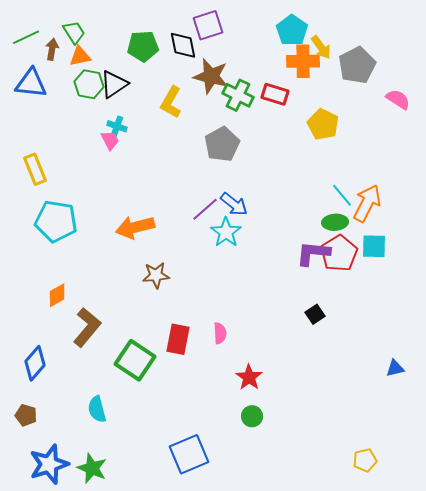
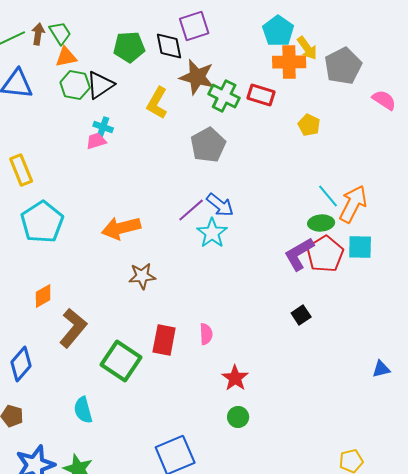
brown arrow: (52, 49) -> (38, 34), moved
yellow pentagon: (323, 124) -> (309, 125), size x0.7
pink trapezoid: (110, 140) -> (96, 141), turned -80
cyan pentagon: (56, 221) -> (42, 222), turned 30
purple L-shape: (313, 253) -> (299, 254), turned -36

